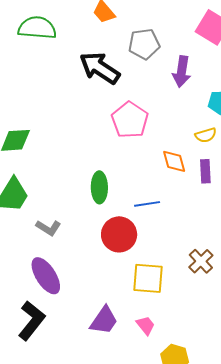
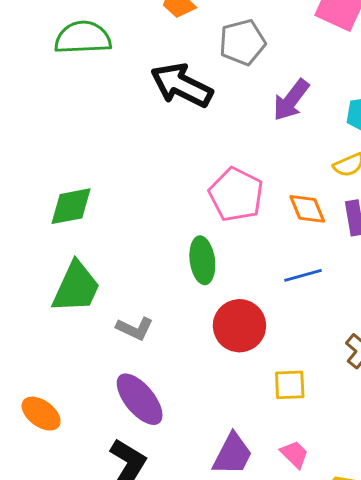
purple arrow: (182, 72) -> (291, 100), moved, turned 36
pink pentagon: (130, 120) -> (236, 194), moved
blue line: (147, 204) -> (303, 275), moved
yellow square: (148, 278) -> (290, 385), size x0.7

